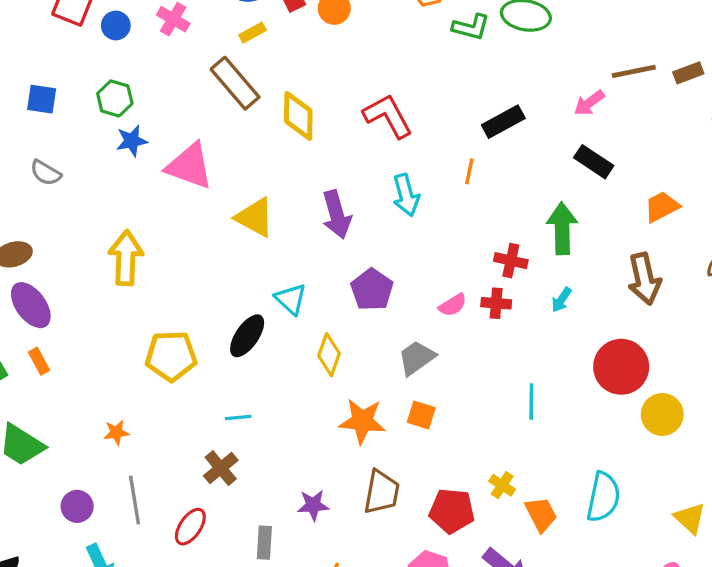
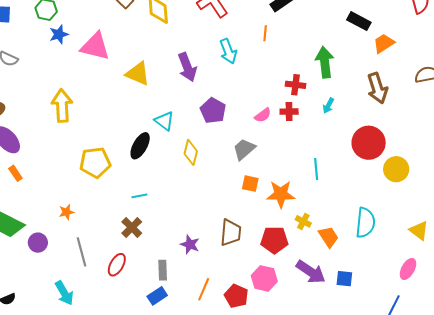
black rectangle: (594, 162) -> (359, 21), moved
orange star: (362, 421) -> (281, 194), moved
purple star: (313, 505) -> (190, 245), turned 30
purple circle: (77, 506) -> (38, 243), moved

